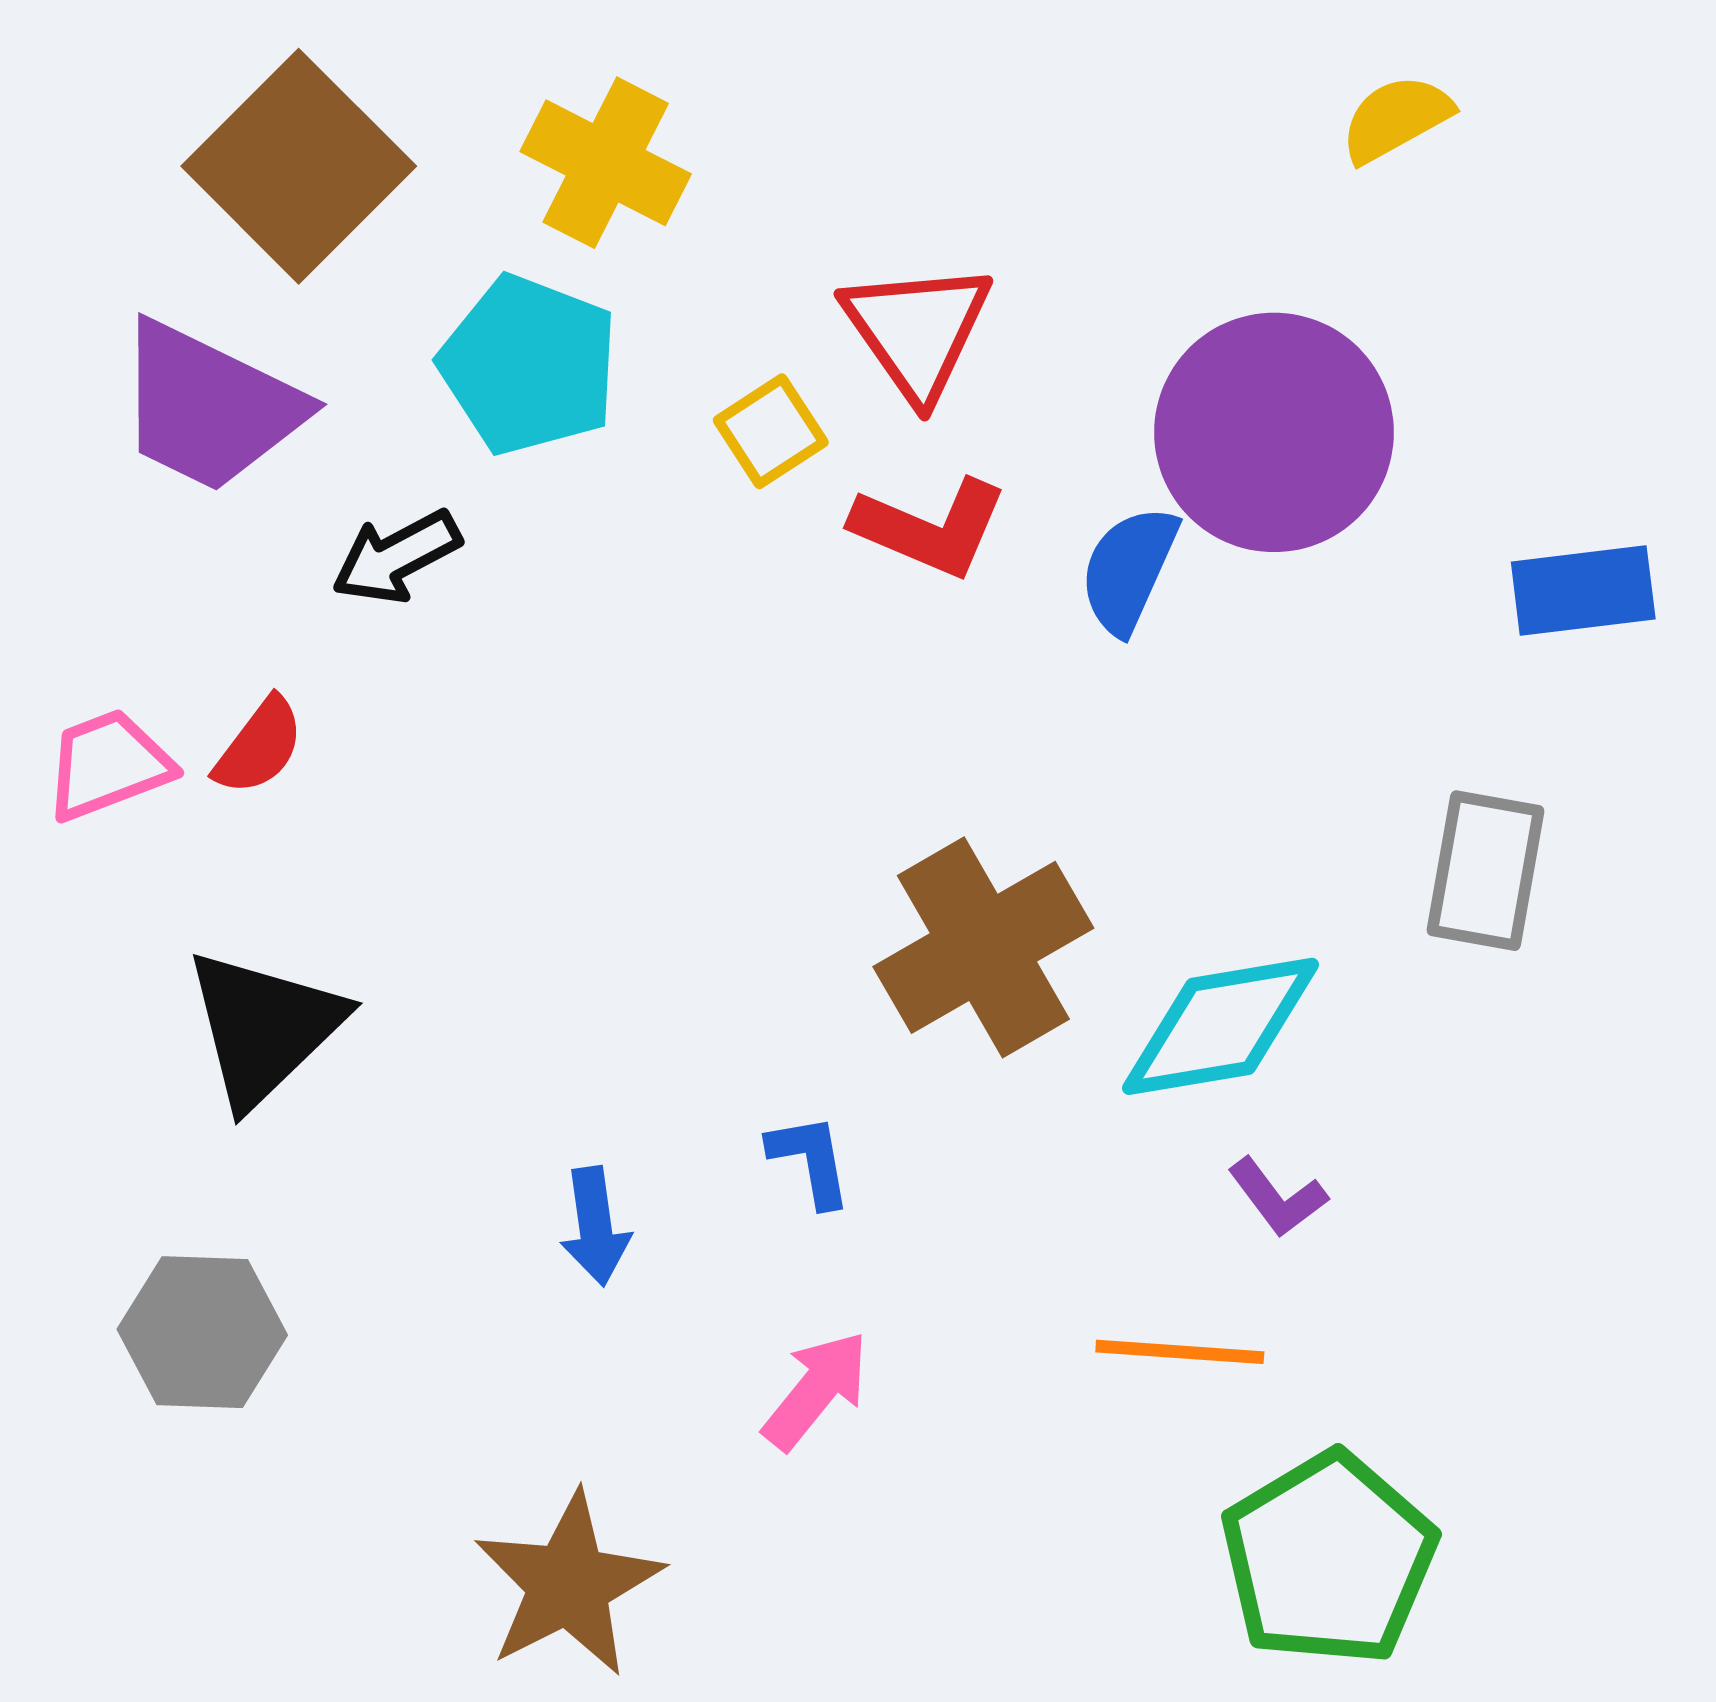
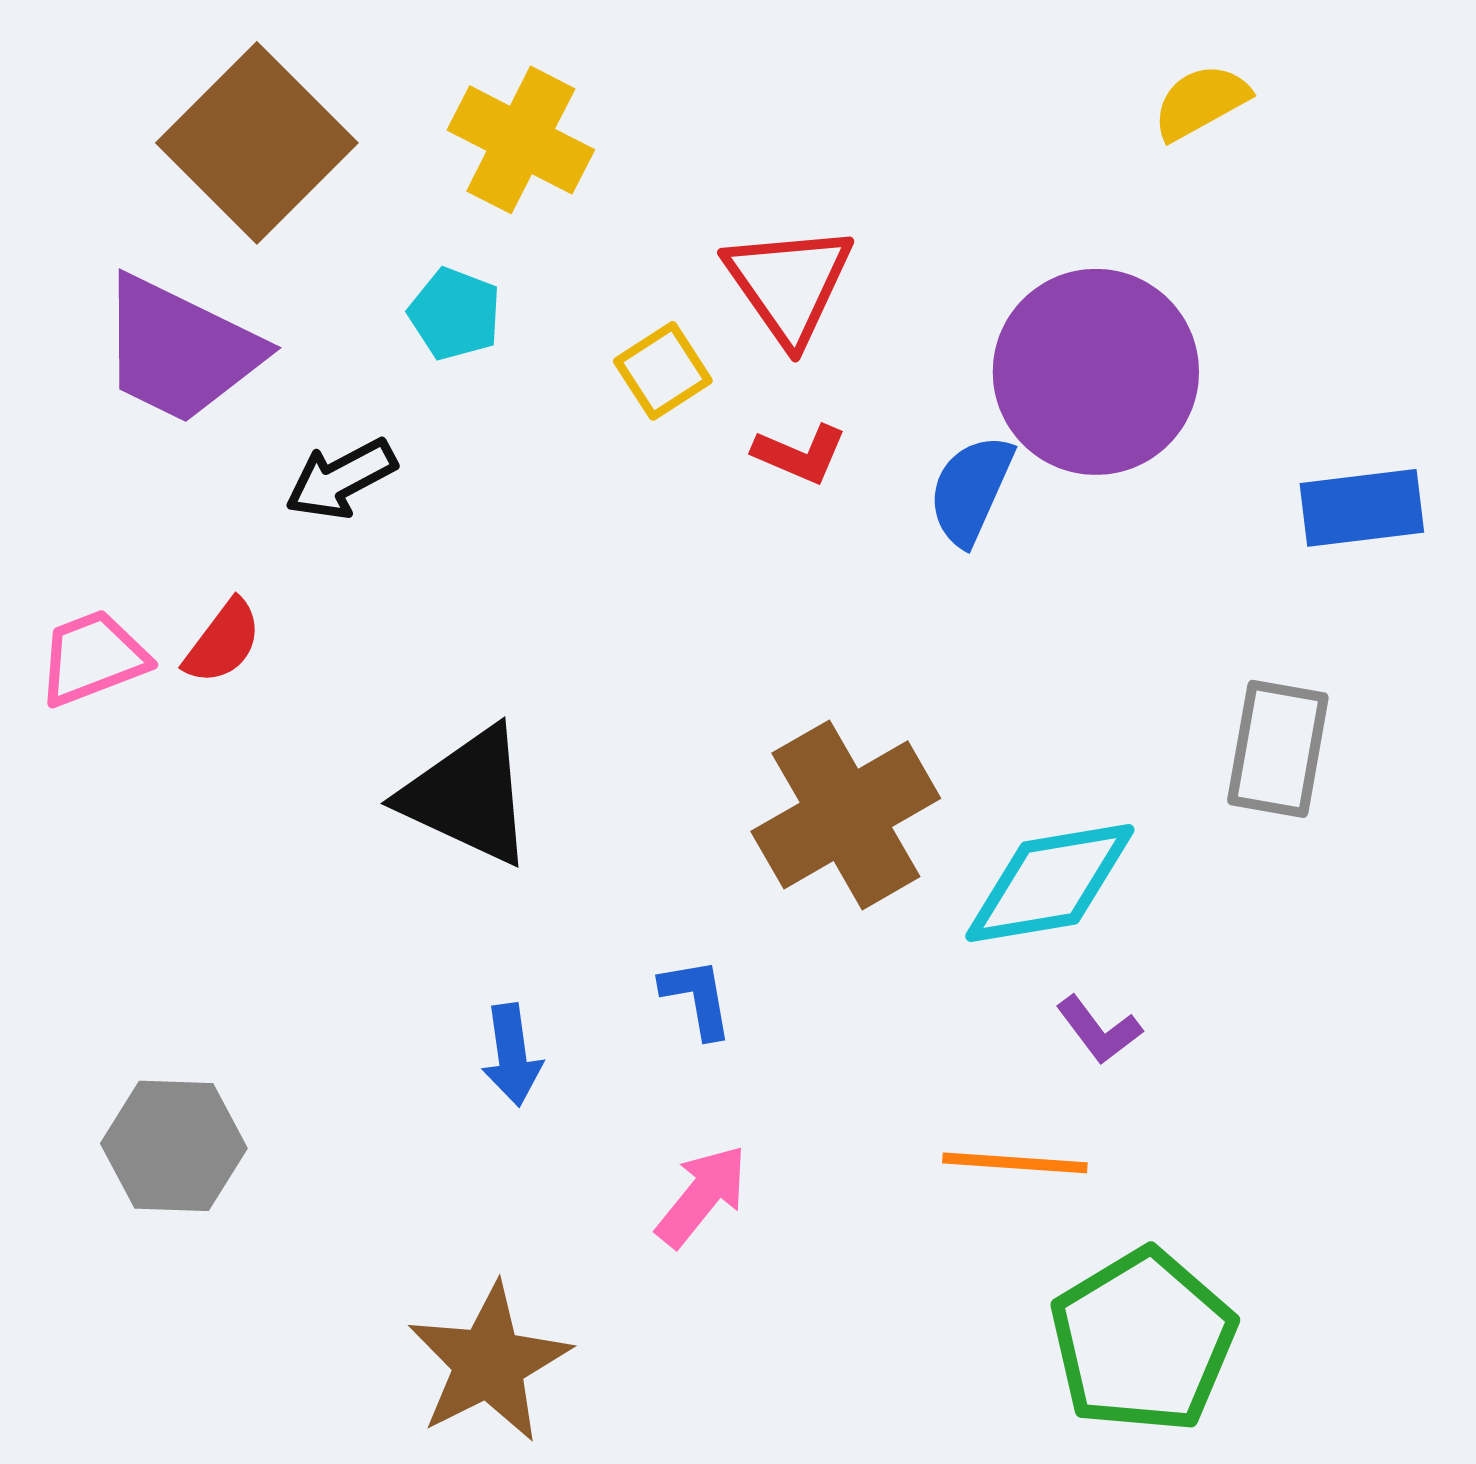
cyan pentagon: (529, 365) -> (455, 314), size x0.6
red L-shape: (930, 528) -> (800, 454), size x0.7
black triangle: (264, 1028) -> (468, 796), moved, turned -51

